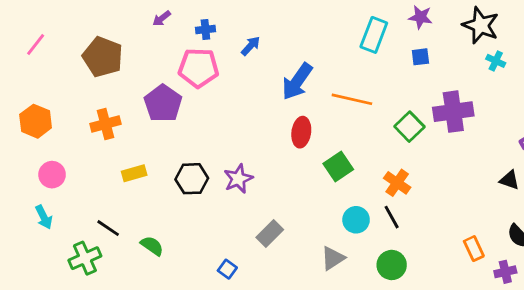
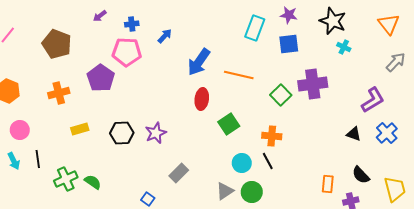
blue square: (420, 57) -> (289, 44), size x1.5
orange cross: (397, 183) -> (272, 136), turned -30
black line: (108, 228) -> (38, 159), moved, turned 48
orange rectangle: (474, 249) -> (328, 184), turned 30
green cross: (85, 258) -> (66, 179), moved
green circle: (392, 265) -> (252, 192), moved

